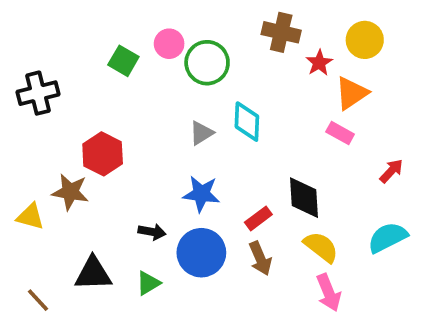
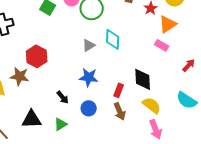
red rectangle: (258, 218) -> (119, 90), turned -32
black arrow: (152, 232) -> (63, 97), turned 40
cyan semicircle: (388, 237) -> (187, 100), turned -120
blue circle: (201, 253) -> (89, 108), size x0.6

